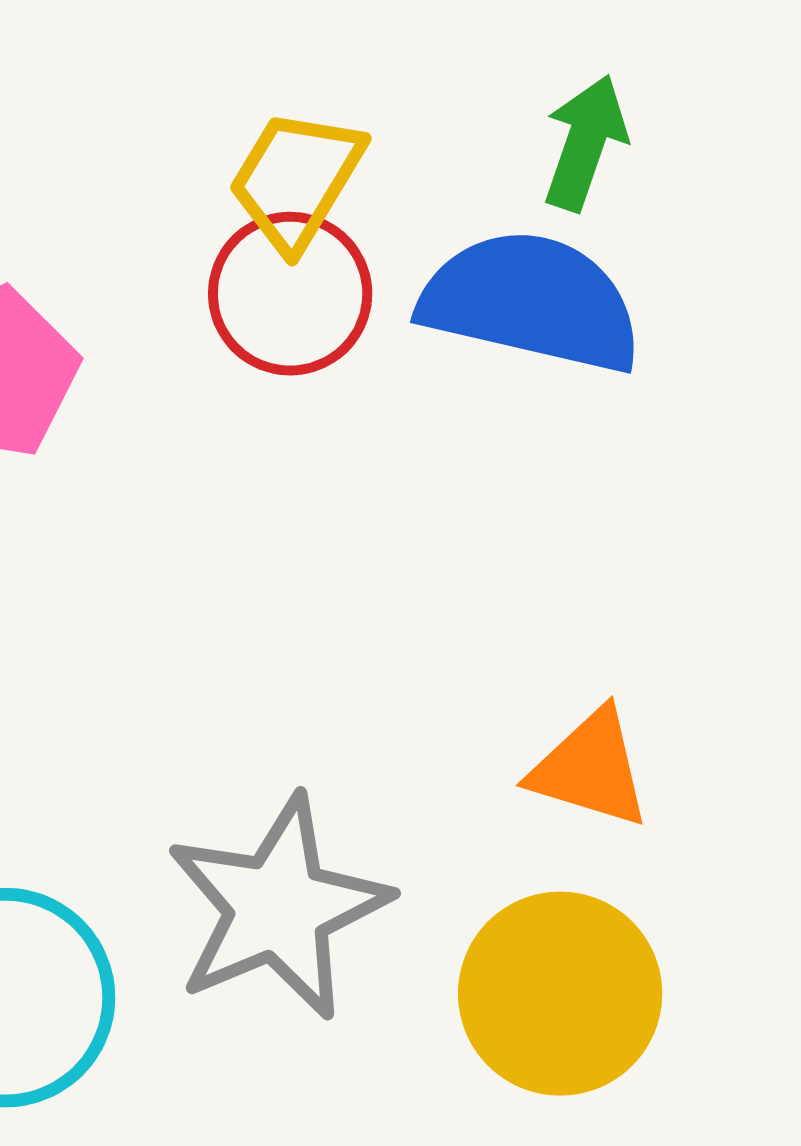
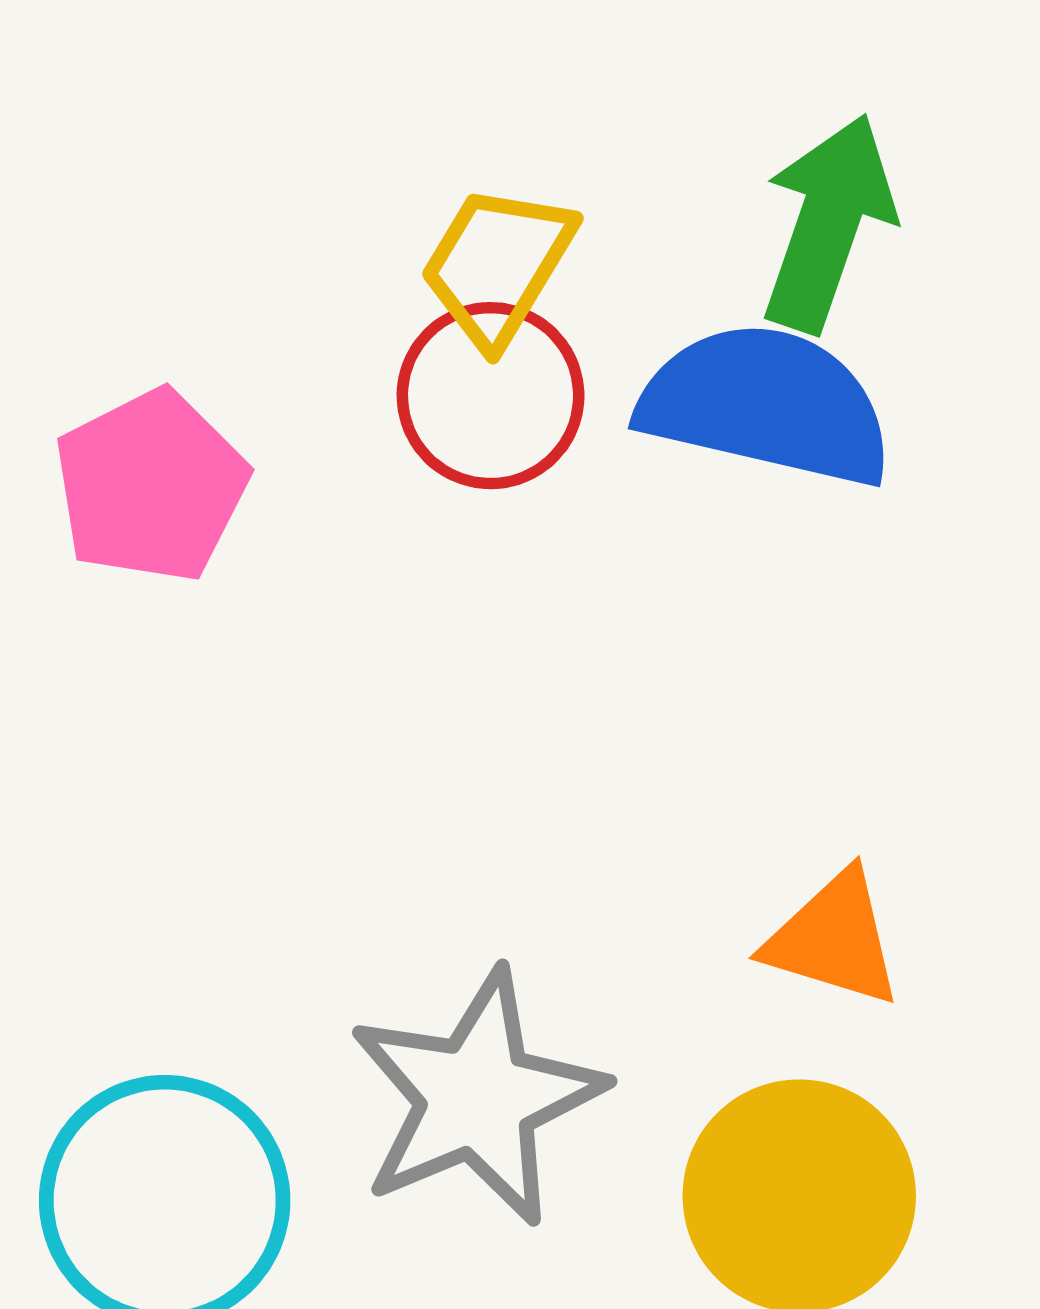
green arrow: (585, 143) -> (828, 223), size x1.4

